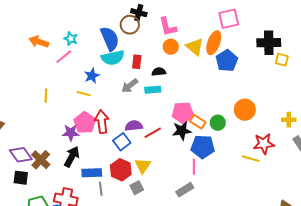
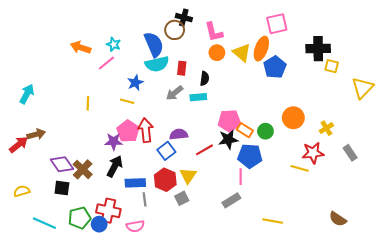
black semicircle: (159, 72) -> (205, 78), turned 104
yellow cross: (289, 120) -> (326, 128), moved, turned -32
red line: (153, 133) -> (205, 150), moved

